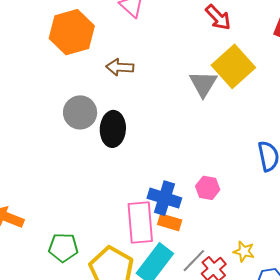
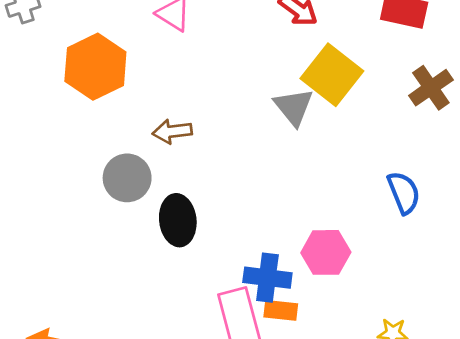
brown arrow: (120, 67) -> (172, 131), moved
black ellipse: (113, 129) -> (178, 220), moved
pink hexagon: (208, 188) -> (326, 252), size x1.4

